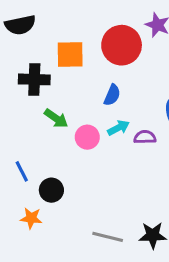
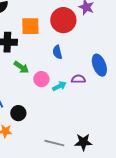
blue semicircle: (112, 95) -> (57, 52), turned 144
cyan arrow: (118, 128) -> (59, 86), moved

